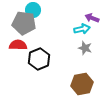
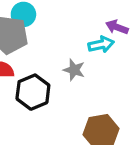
gray star: (85, 48) -> (74, 70), moved

